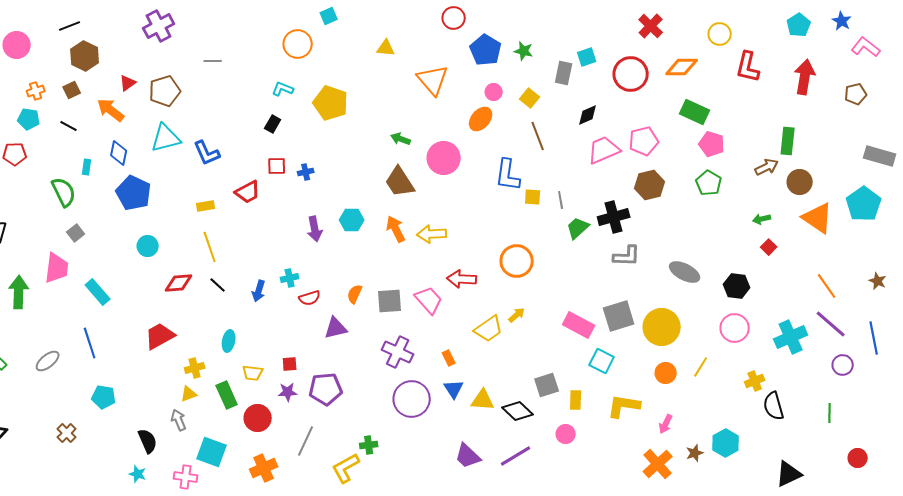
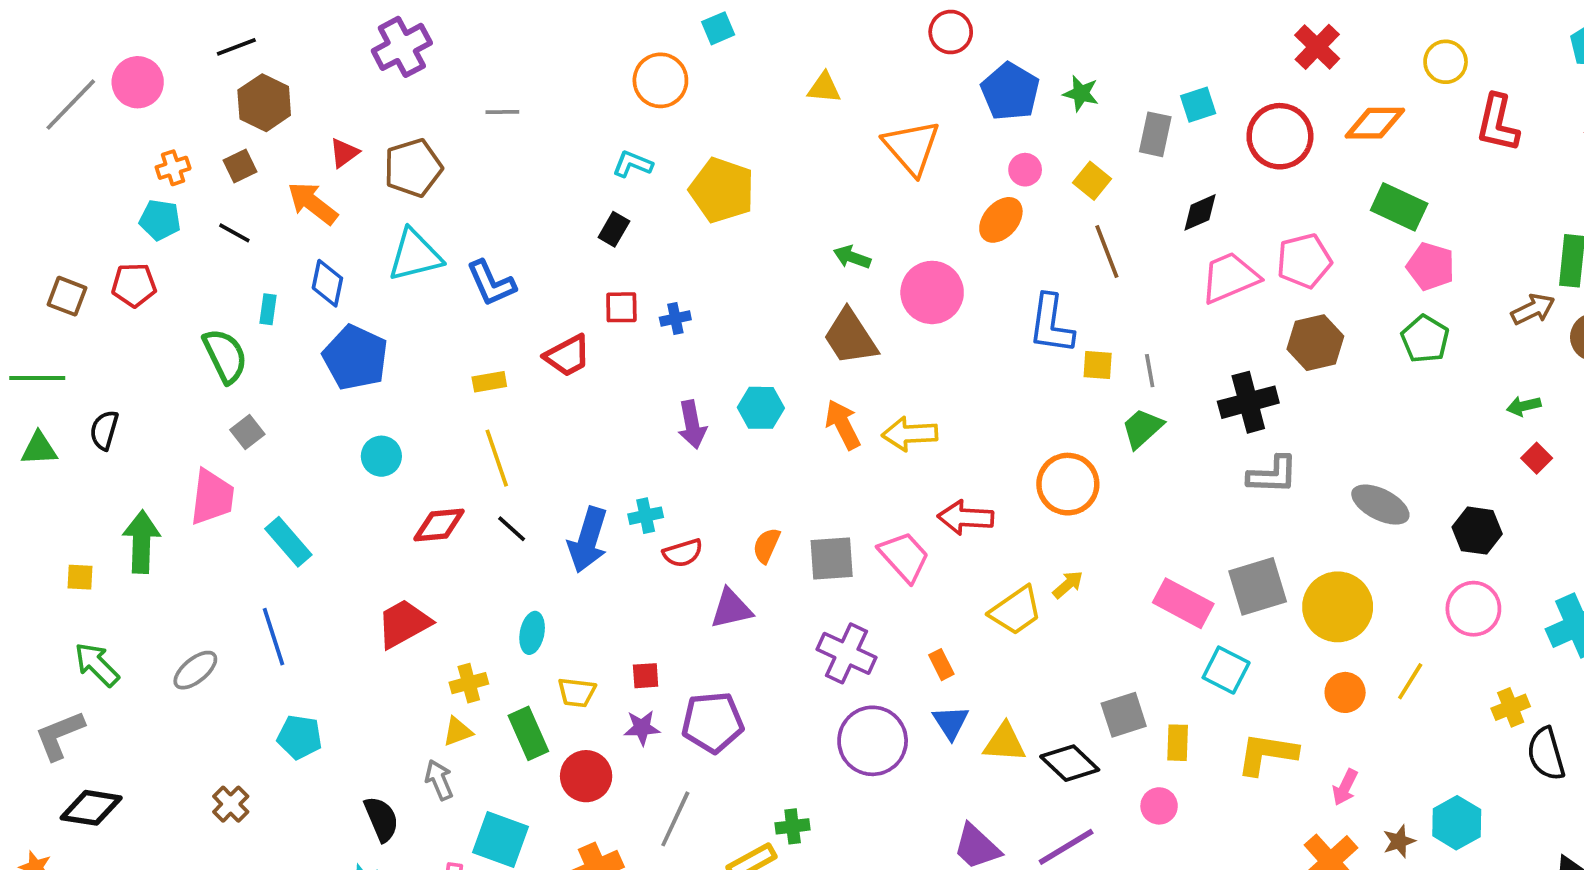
green trapezoid: (578, 228) -> (1142, 428), moved
blue arrow: (259, 291) -> (588, 540), size x1.6

